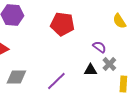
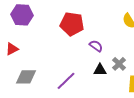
purple semicircle: (99, 47) -> (96, 46), moved

